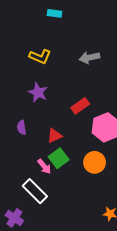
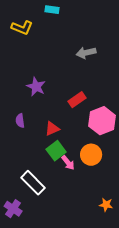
yellow L-shape: (40, 57) -> (22, 28), moved
pink arrow: (44, 166) -> (68, 163), moved

